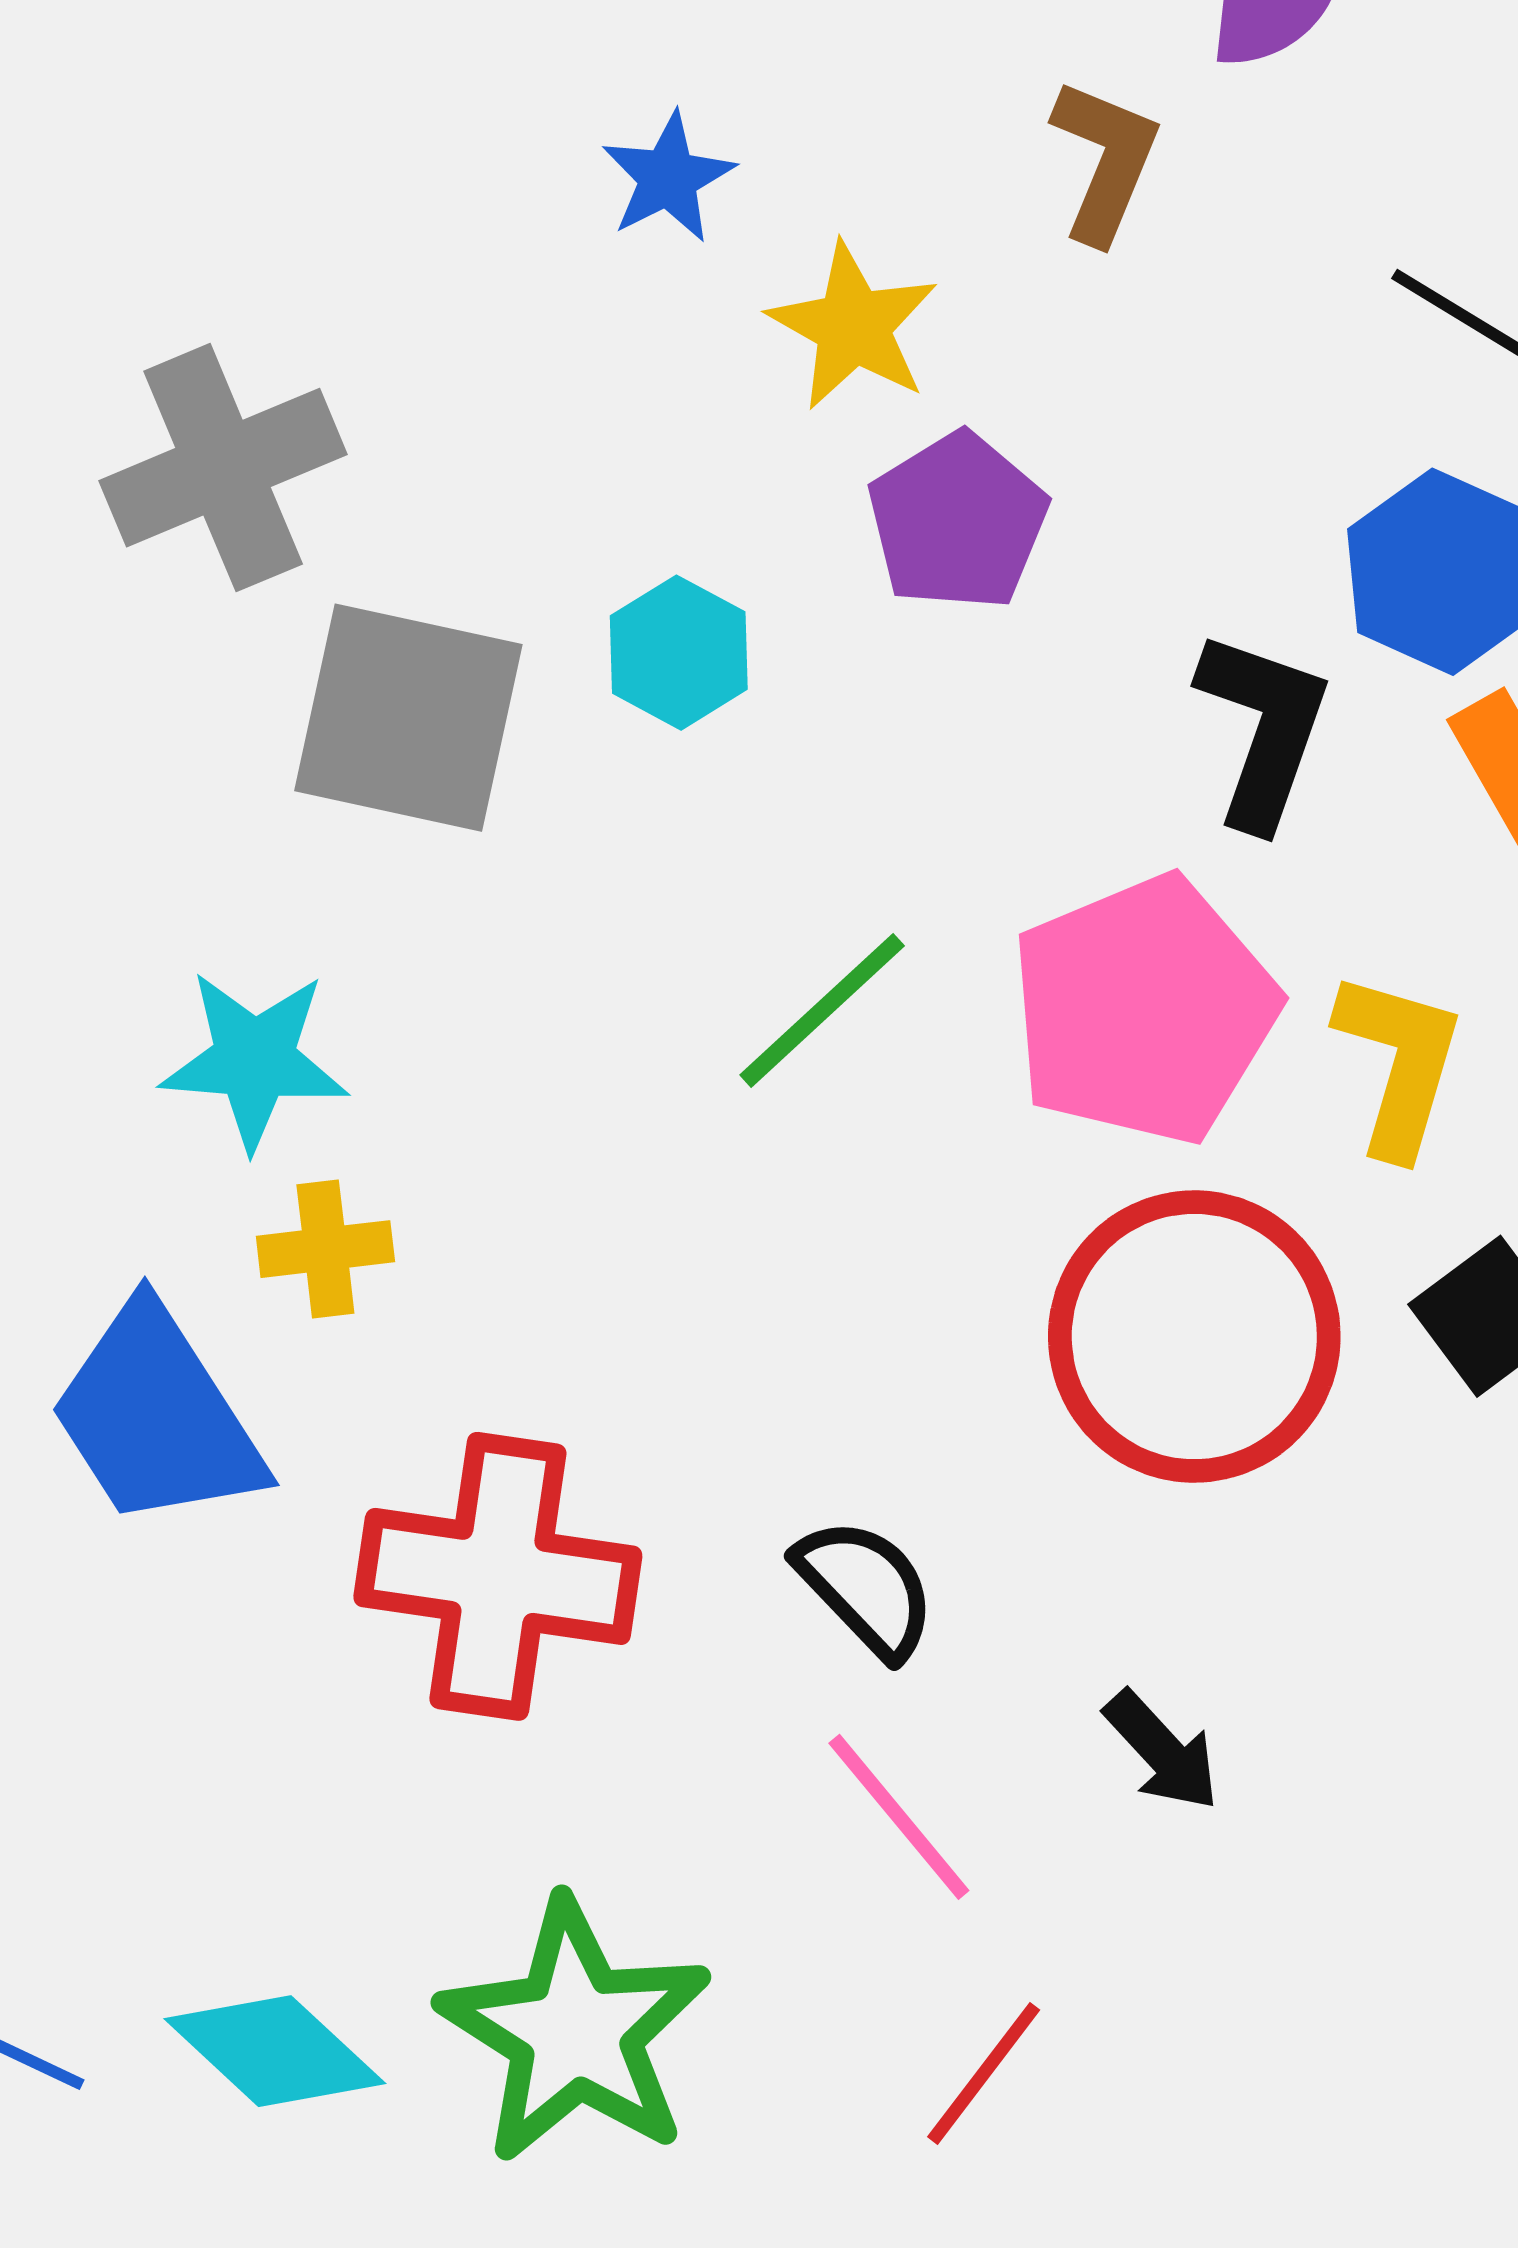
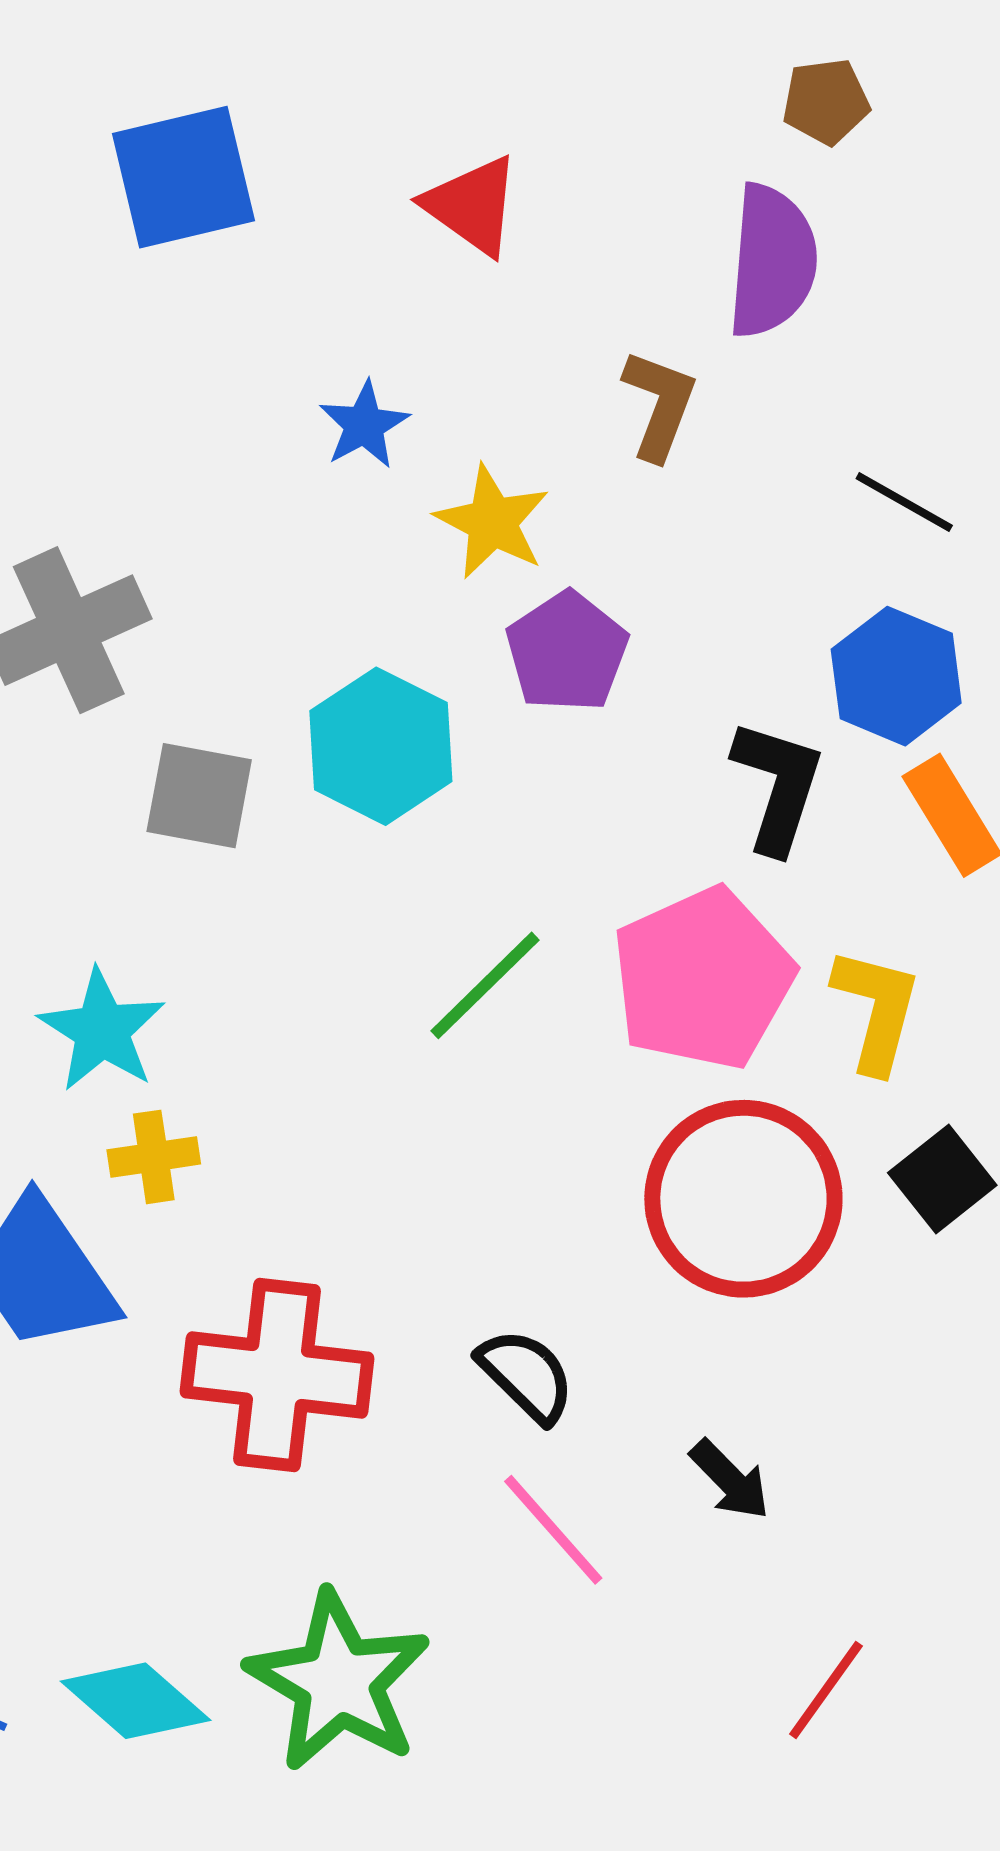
cyan hexagon: (679, 653) -> (381, 746), size x1.5
gray square: (408, 718) -> (199, 796), size x0.7
cyan star: (254, 1060) -> (102, 1030), turned 30
red line: (984, 2073) -> (826, 1690), moved

